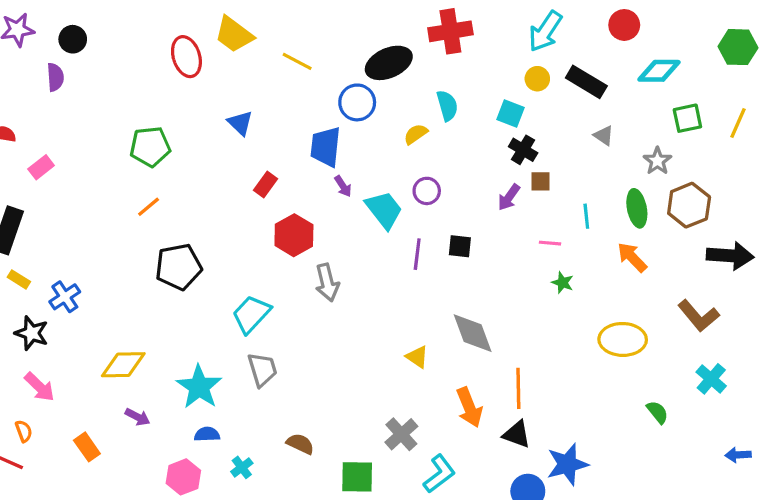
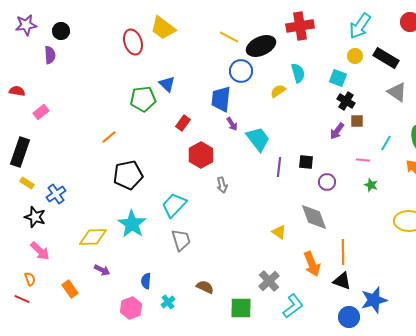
yellow line: (297, 61) -> (229, 37), moved
gray triangle: (604, 136) -> (397, 92), size x1.5
green pentagon: (150, 147) -> (143, 99), moved
purple circle: (427, 191) -> (327, 182), moved
cyan line: (586, 216) -> (386, 143), turned 35
gray arrow: (327, 283) -> (222, 185), size x0.7
cyan star: (199, 387) -> (132, 224), moved
blue semicircle: (207, 434) -> (146, 281), turned -84

